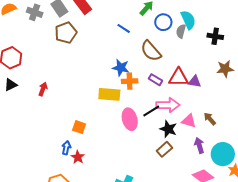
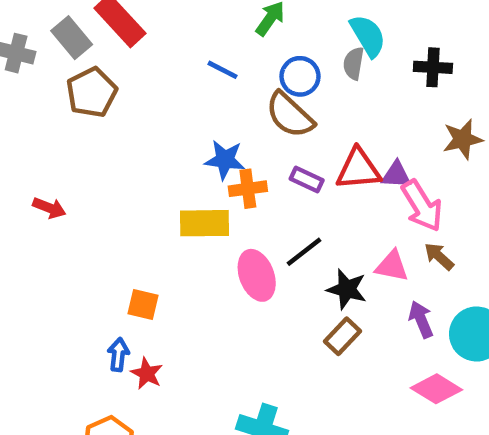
blue circle: (163, 22) -> (300, 76), moved
red arrow: (43, 89) -> (49, 208), moved, turned 96
pink arrow: (168, 105) -> (422, 206), moved, turned 65

